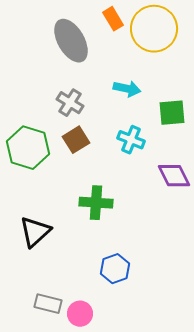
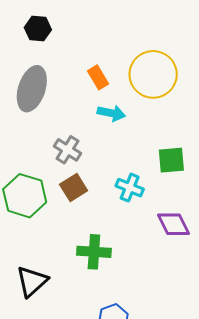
orange rectangle: (113, 19) -> (98, 77), moved
gray ellipse: (71, 41) -> (32, 89), moved, turned 48
cyan arrow: (127, 89) -> (111, 113), moved

